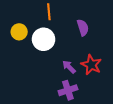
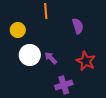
white circle: (44, 39) -> (30, 55), moved
purple arrow: (69, 67) -> (51, 58), moved

